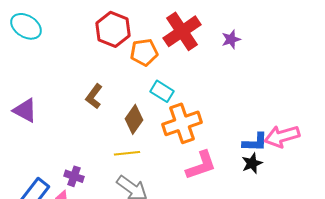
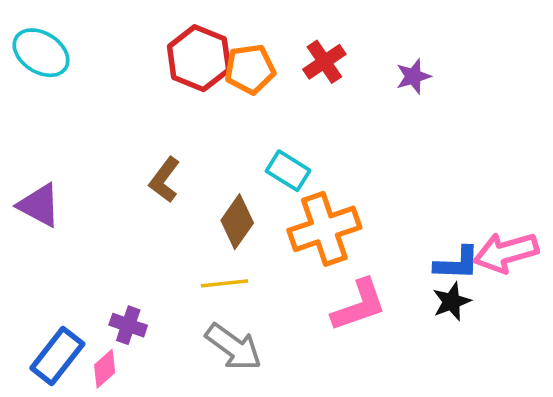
red cross: (182, 31) -> (324, 62), size x0.6
orange pentagon: (144, 52) -> (250, 69), moved

